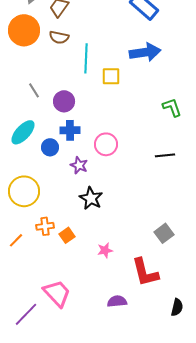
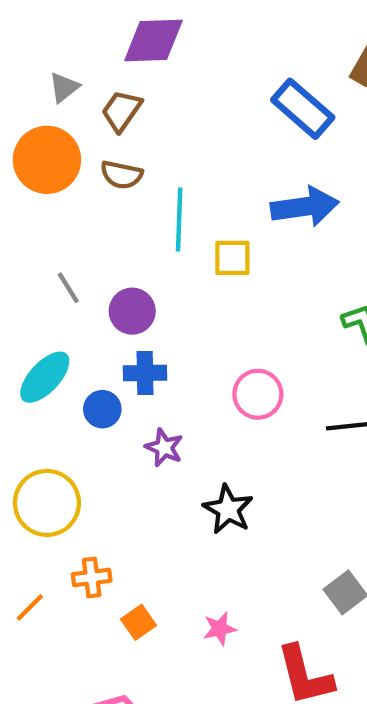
pink circle: (106, 144) -> (258, 394), moved
black star: (91, 198) -> (228, 509), moved
orange square: (67, 235) -> (139, 622), moved

